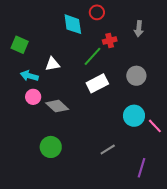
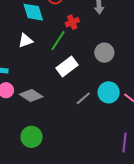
white triangle: (52, 64) -> (26, 41), moved
gray line: (108, 149) -> (83, 98), moved

